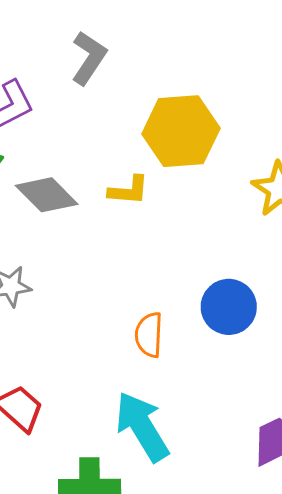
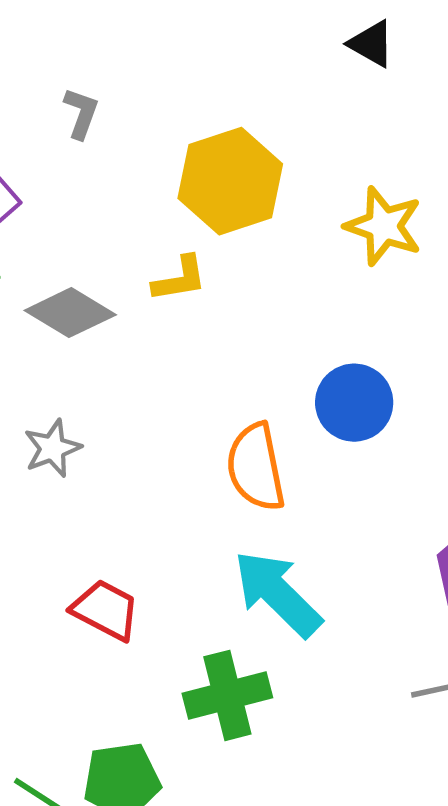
gray L-shape: (89, 58) -> (81, 113), size x0.7
orange semicircle: (149, 335) -> (256, 467), size x1.4

